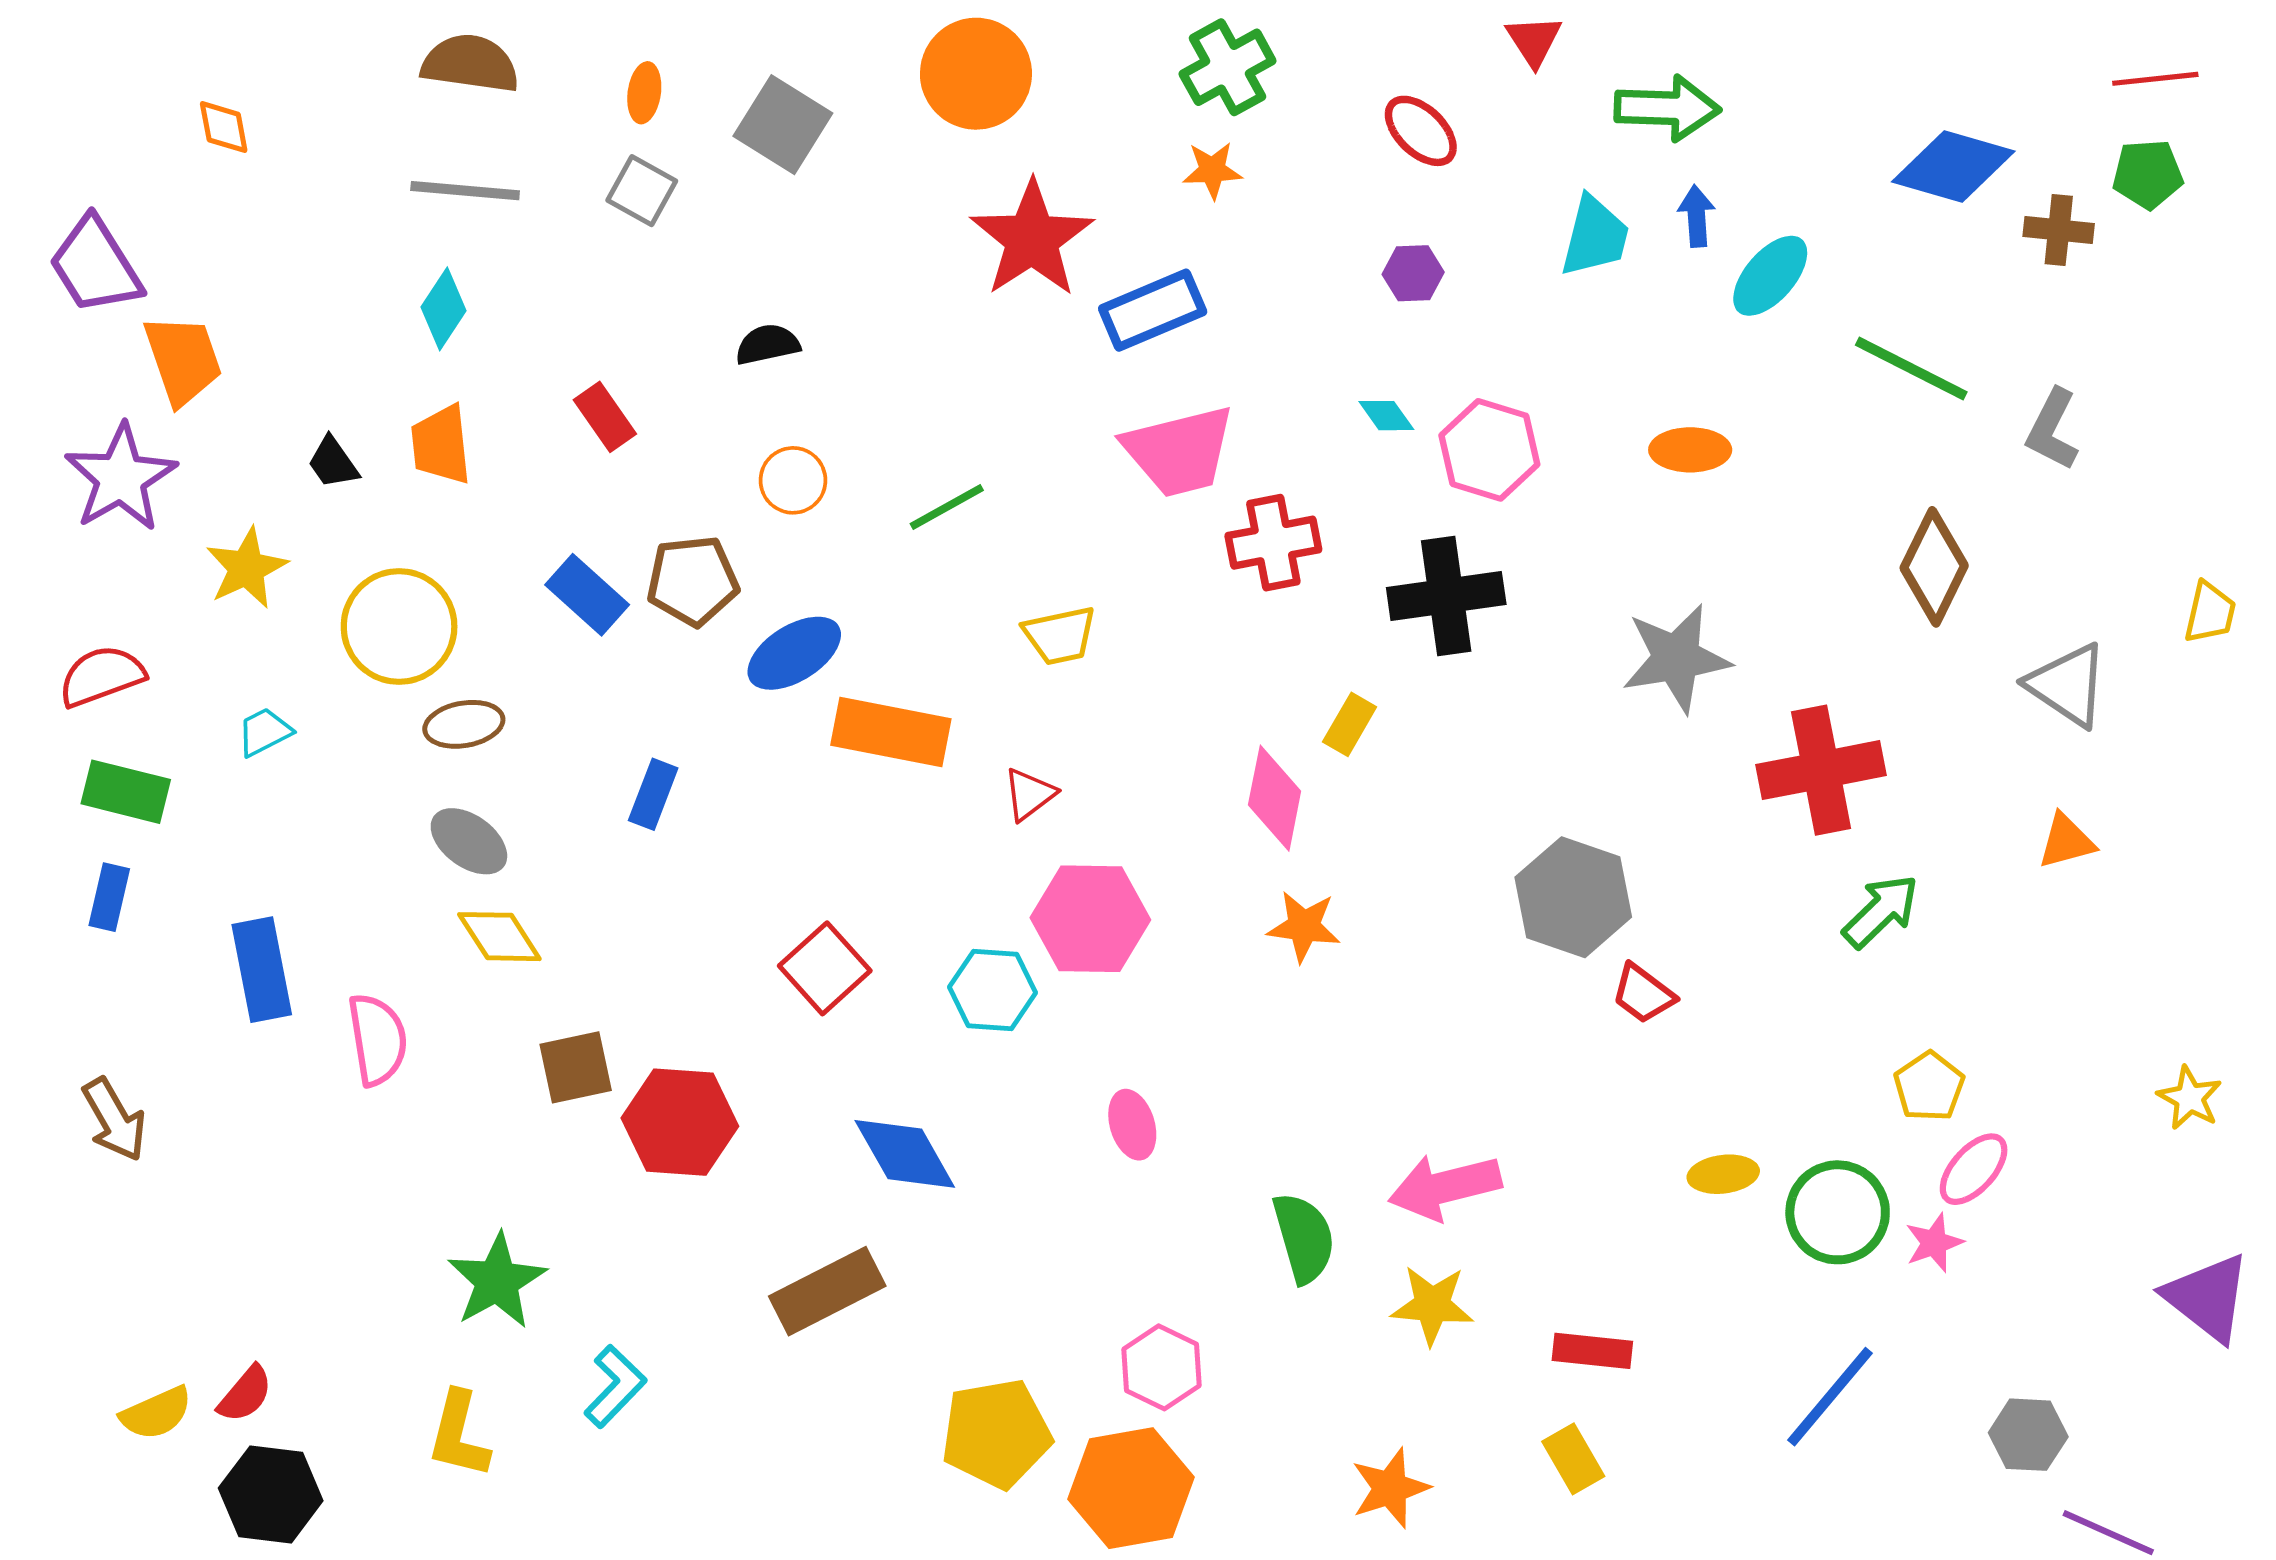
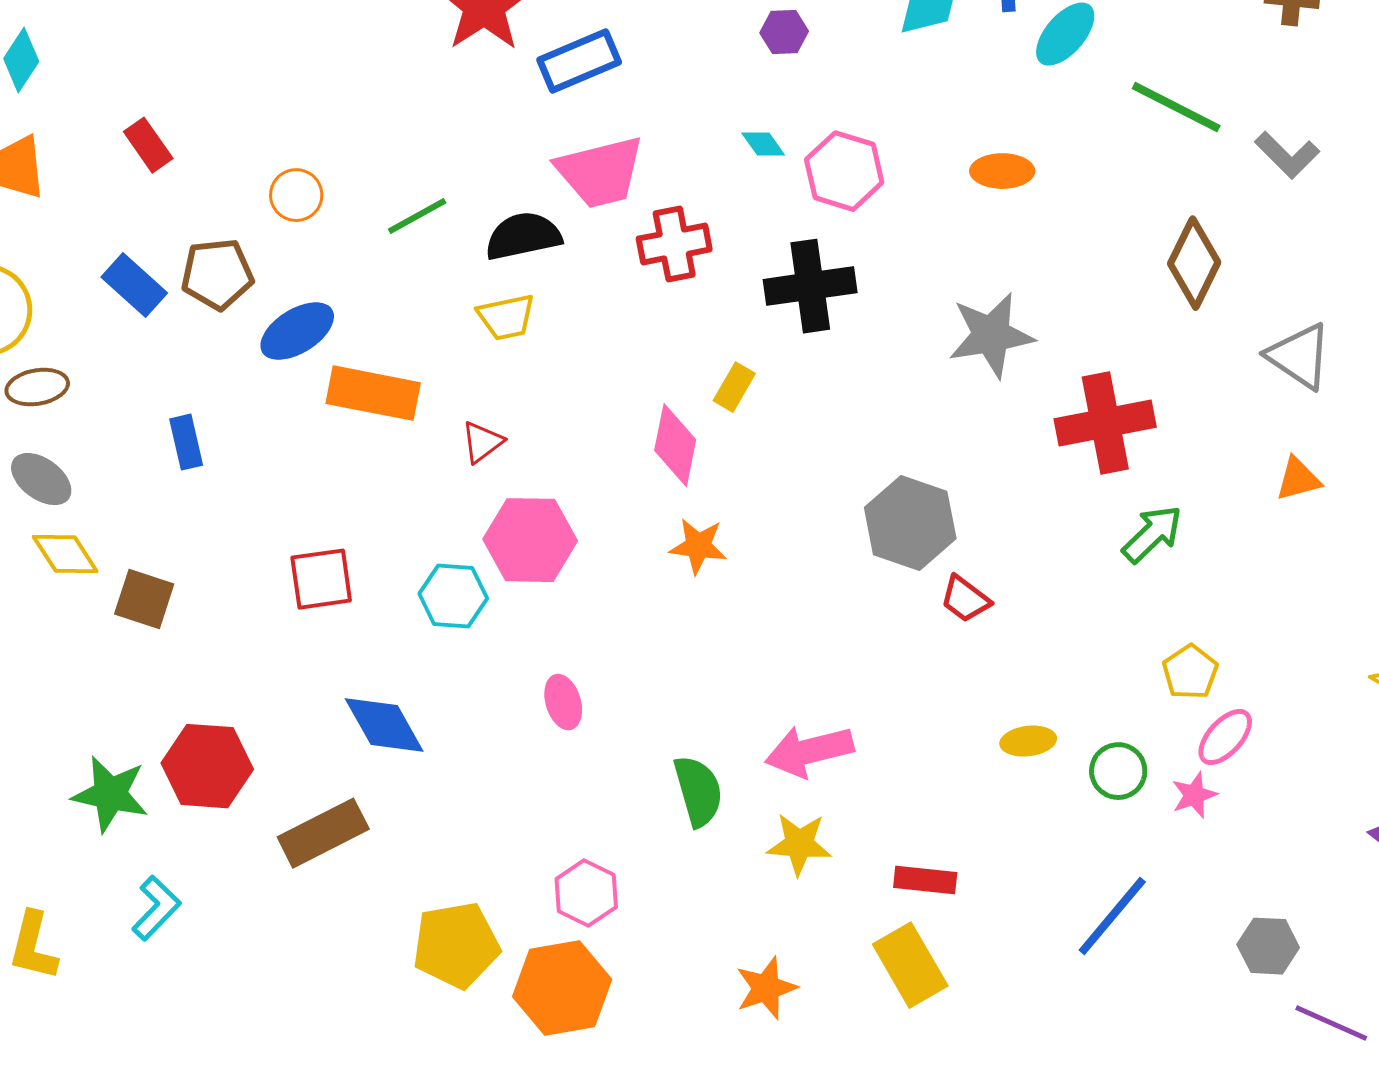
black semicircle: (768, 344) -> (523, 236), moved, size x1.5
gray L-shape: (2052, 430) -> (1287, 155), turned -72
blue rectangle: (653, 794) -> (186, 442), turned -34
red square: (825, 968) -> (321, 579), turned 34
brown square: (576, 1067) -> (144, 599), moved, turned 30
red hexagon: (680, 1122) -> (207, 766), moved
green circle: (1838, 1212) -> (1118, 771), size x0.7
green star: (497, 1281) -> (110, 794), moved, turned -30
yellow rectangle: (1573, 1459) -> (910, 965), size x1.5

